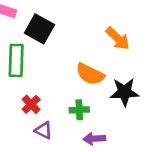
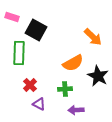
orange semicircle: (90, 74) -> (73, 63), turned -55
black star: (125, 92) -> (98, 76), turned 30

